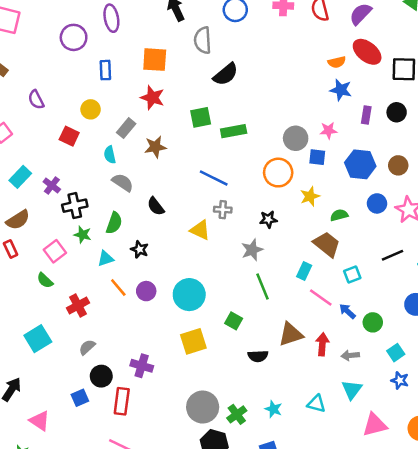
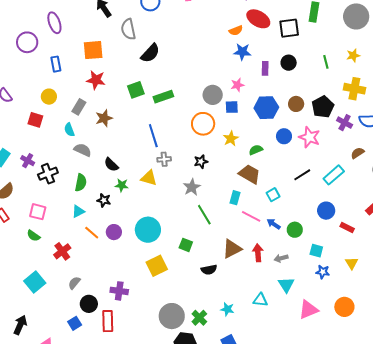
blue line: (214, 178) -> (153, 136), turned 55
green star: (83, 235) -> (122, 185), moved
pink square: (55, 251) -> (38, 212), turned -30
cyan square: (396, 353) -> (316, 251), turned -32

